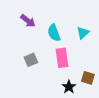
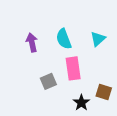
purple arrow: (28, 21) -> (32, 42), moved, turned -140
gray square: (31, 60) -> (48, 81), moved

